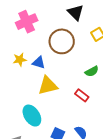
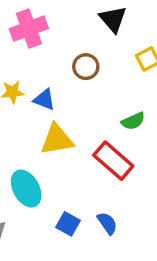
brown circle: (62, 41) -> (86, 67), size x0.6
red rectangle: (82, 95) -> (113, 161), size x1.6

